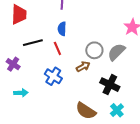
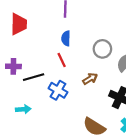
black line: (33, 43) -> (34, 77), moved
gray circle: (94, 50) -> (102, 49), moved
purple cross: (13, 64) -> (13, 66), moved, turned -32

